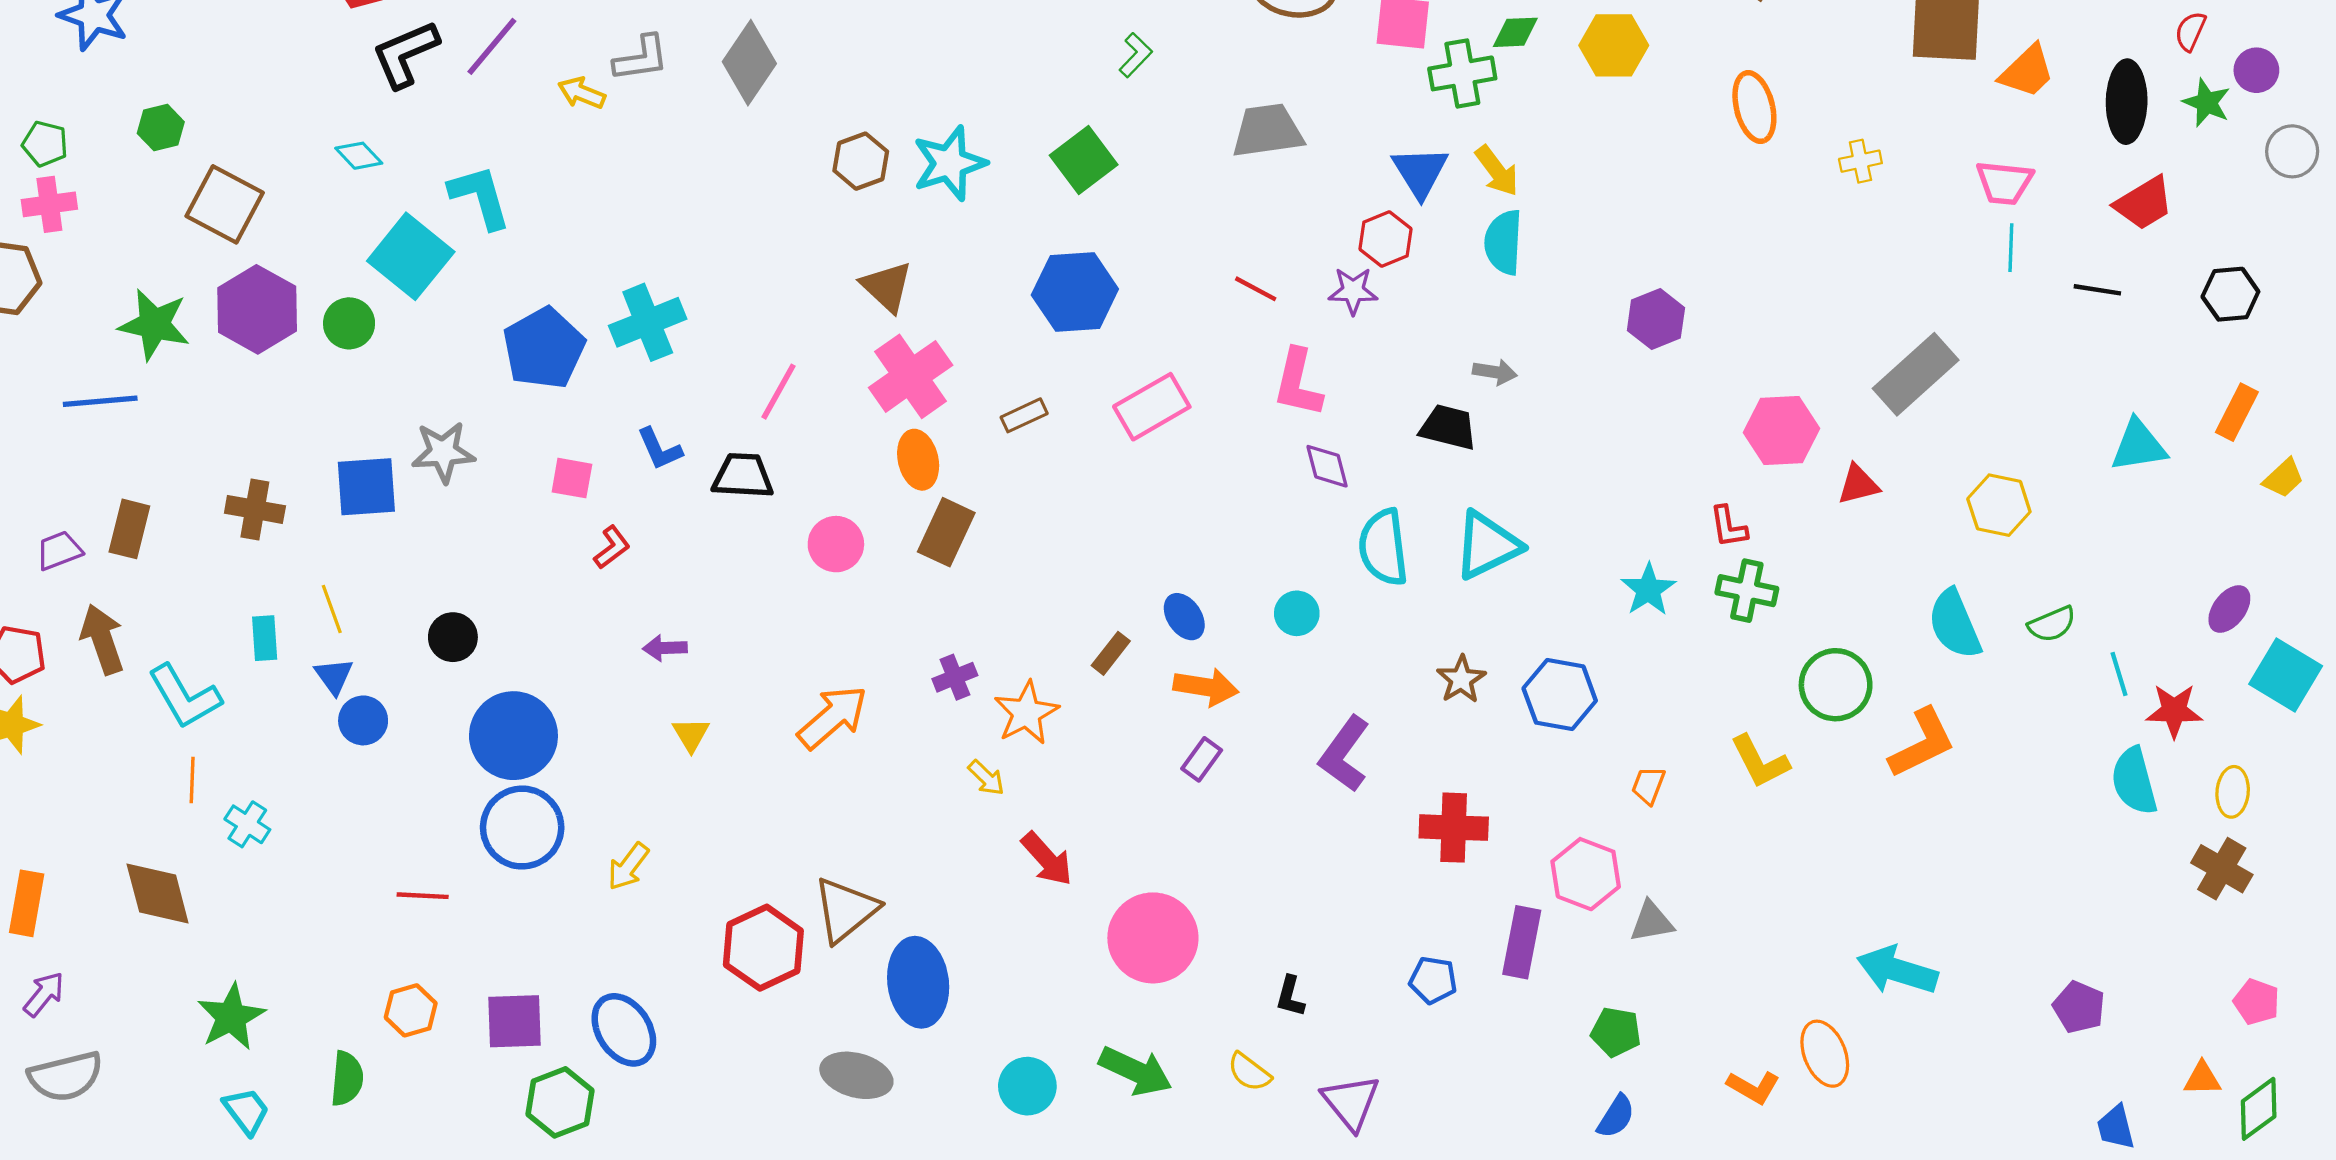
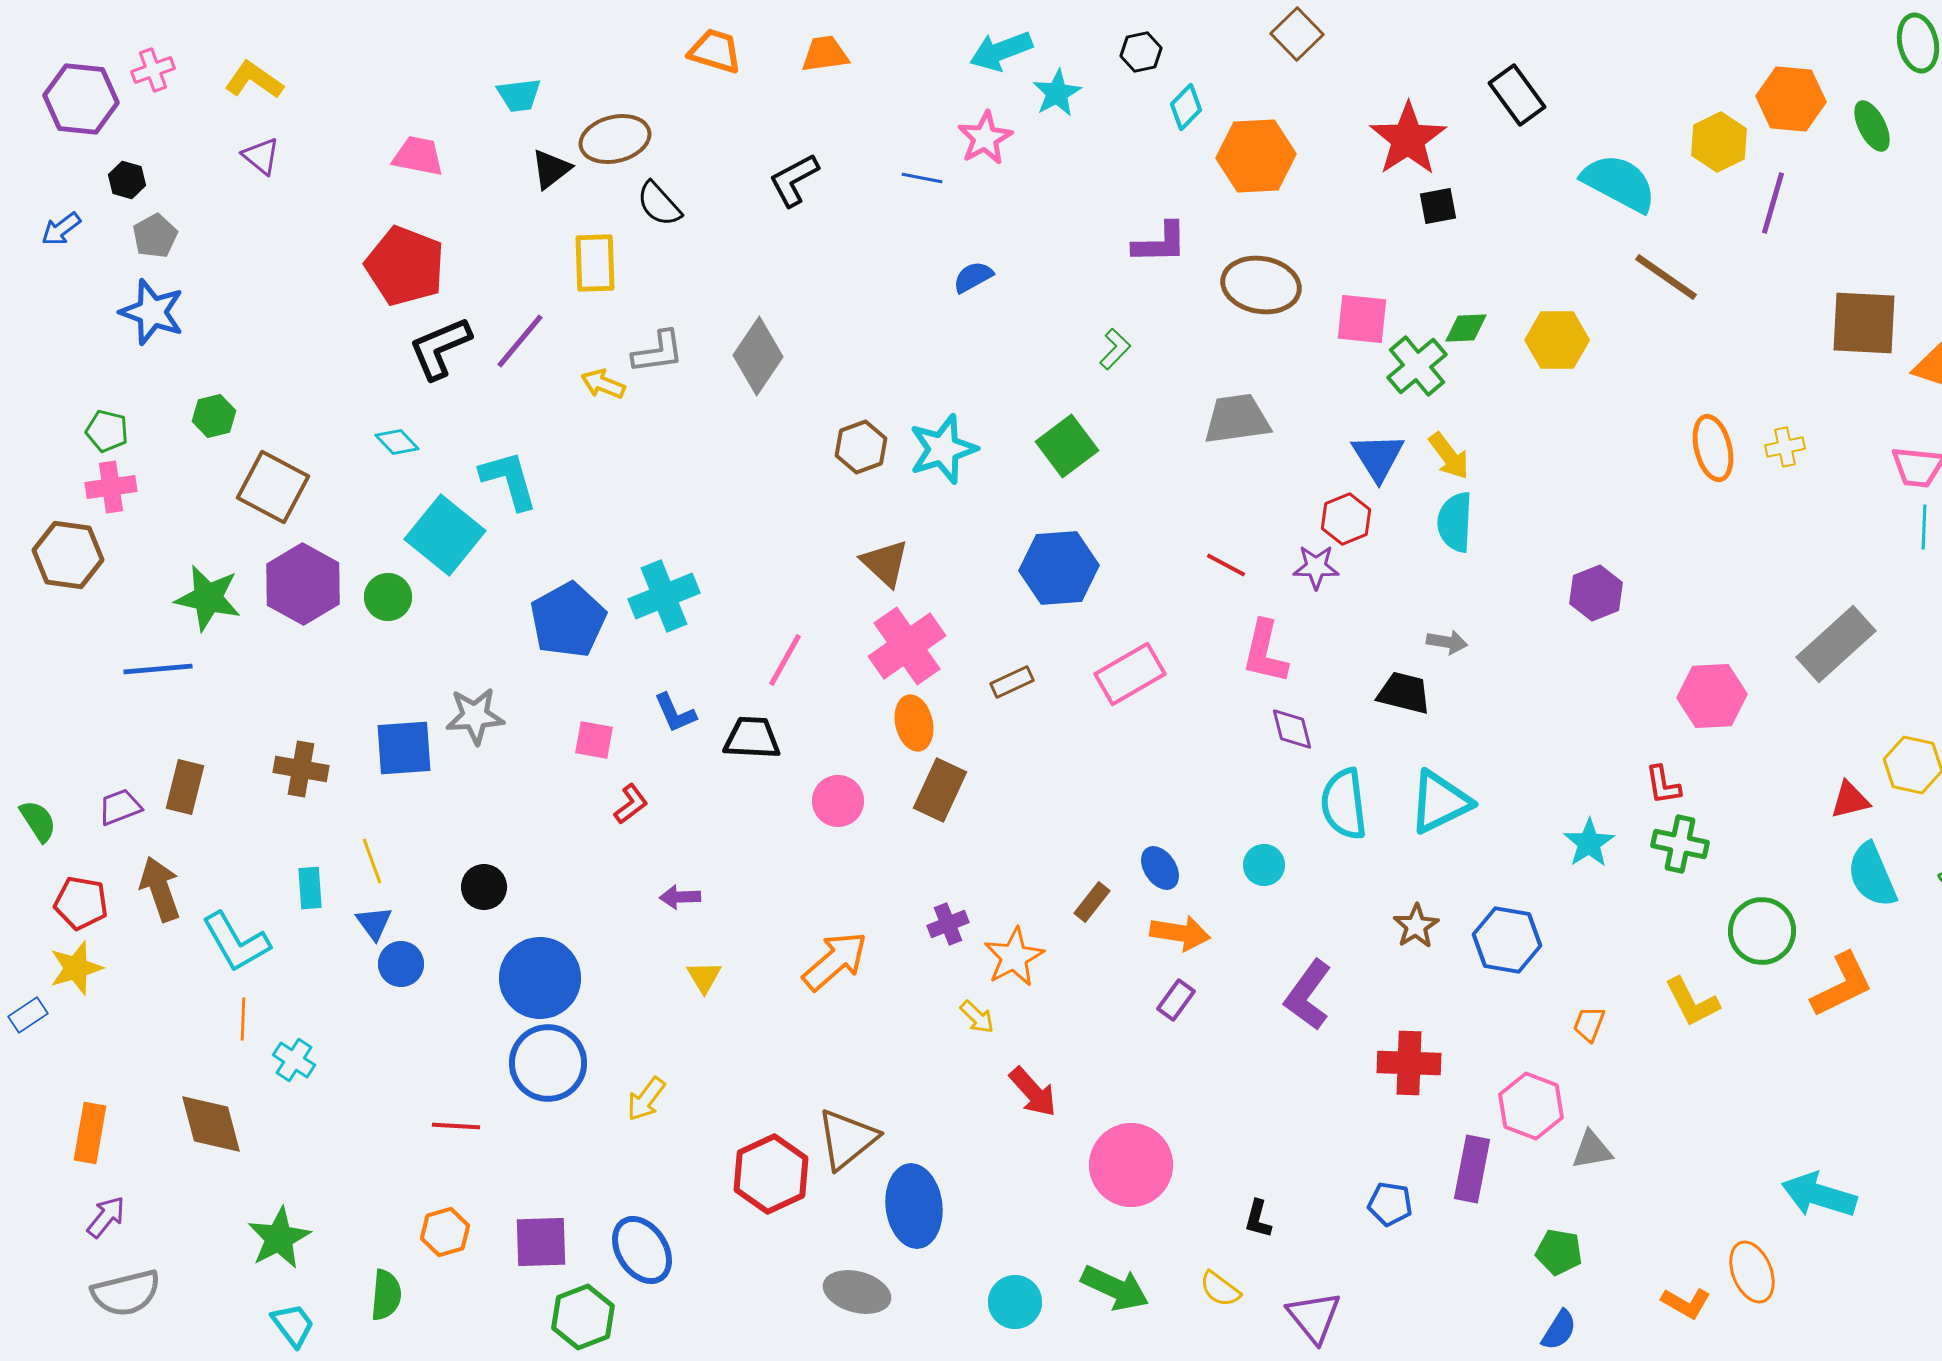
green cross: (1462, 73) -> (1417, 366), turned -30
orange ellipse: (1754, 107) -> (1713, 448), moved
red triangle: (1858, 485) -> (1850, 800), moved

